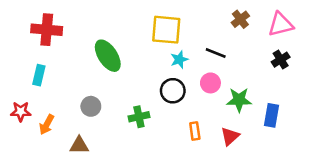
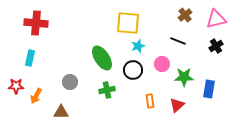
black line: (216, 53) -> (178, 41), moved
green ellipse: (108, 56) -> (102, 58), moved

